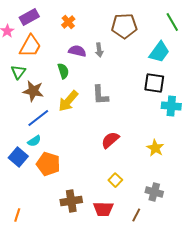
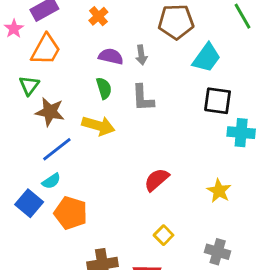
cyan trapezoid: (159, 52) -> (206, 58), moved
green semicircle: (63, 71) -> (104, 88), moved
gray L-shape: (100, 95) -> (143, 98), moved
yellow arrow: (68, 101) -> (98, 126), turned -115

